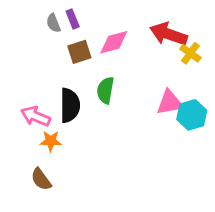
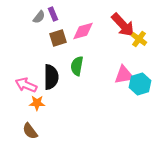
gray semicircle: (53, 23) -> (39, 17), turned -120
red arrow: (168, 34) -> (123, 25), turned -152

